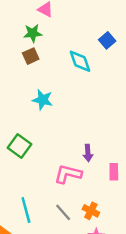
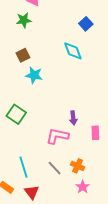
brown square: (31, 56) -> (23, 55), moved
cyan diamond: (80, 61) -> (73, 51), moved

